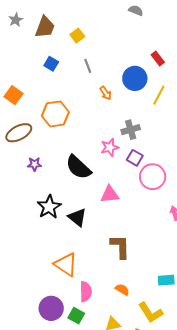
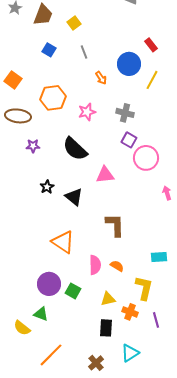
gray cross: (131, 130) -> (125, 113), turned 30
brown ellipse: (19, 133) -> (18, 116), turned 35
pink star: (110, 147) -> (87, 112), moved
black star: (49, 207) -> (47, 187), size x0.6
pink semicircle: (86, 292) -> (95, 265), moved
yellow L-shape: (150, 313) -> (144, 288), turned -135

